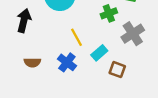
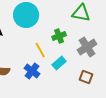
green cross: (109, 13) -> (59, 36), moved
brown square: (117, 70) -> (86, 77), moved

